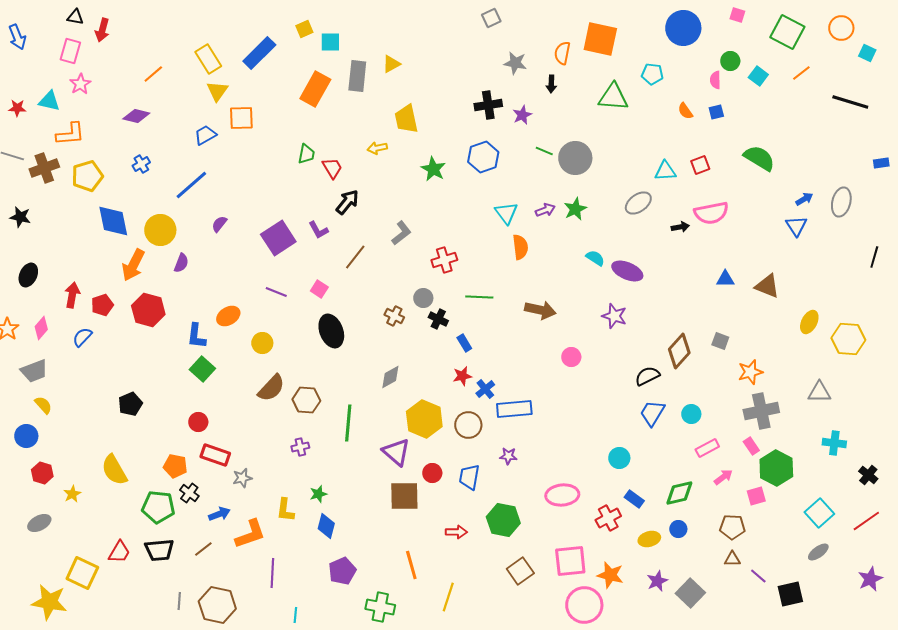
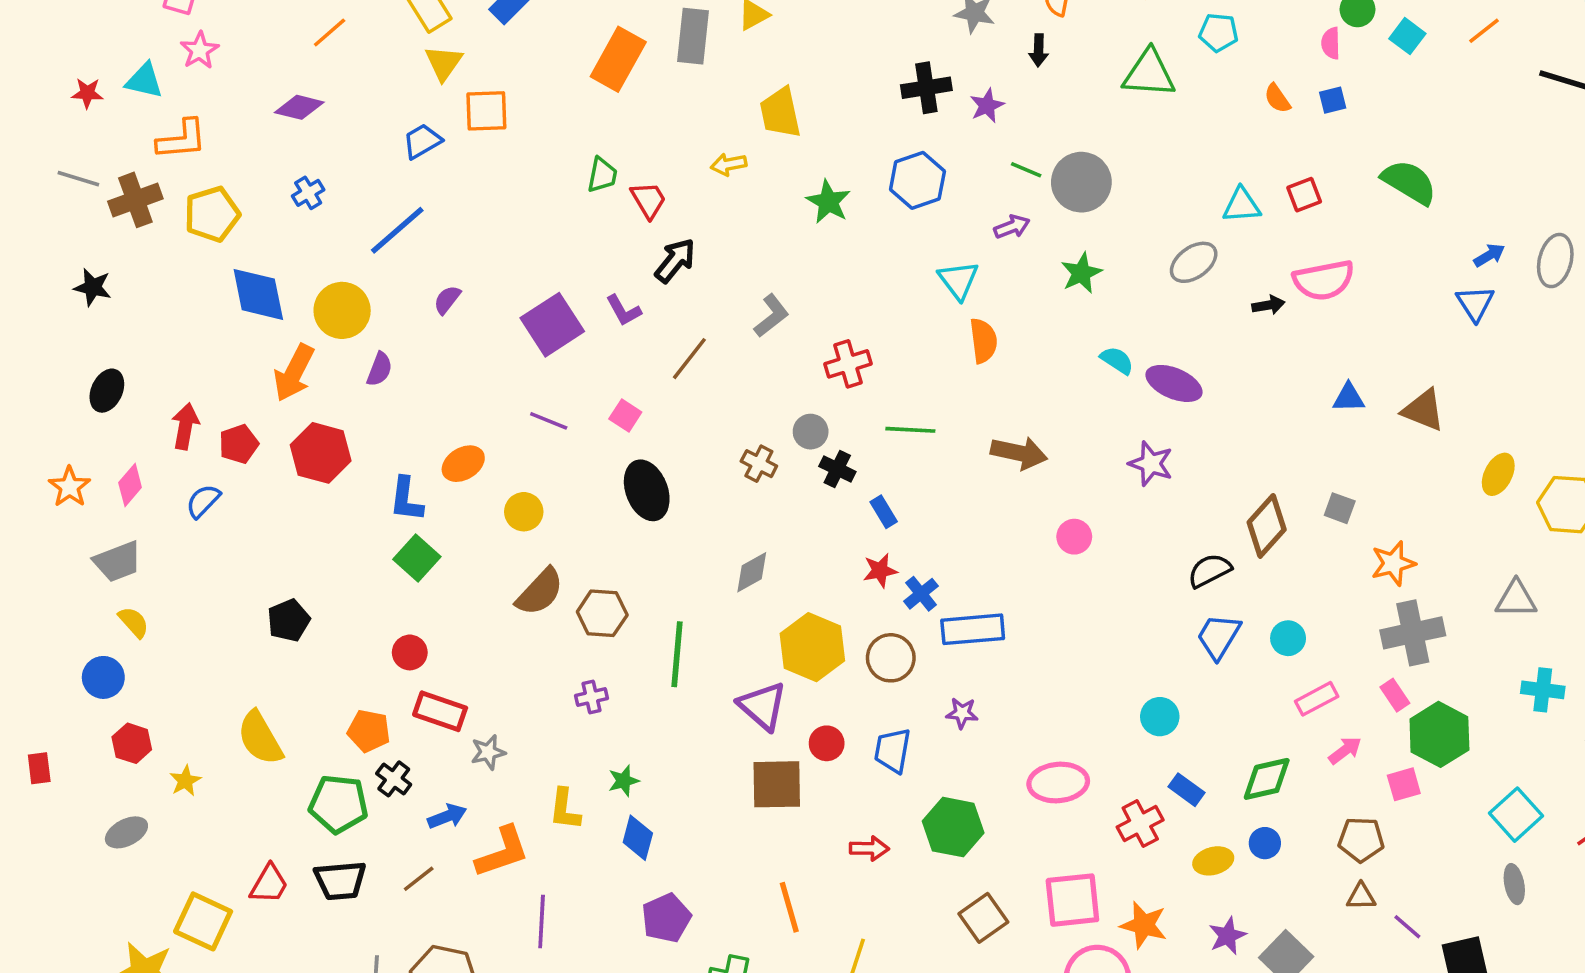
purple arrow: (545, 210) -> (1012, 227), moved
gray ellipse: (818, 552) -> (1514, 884), turned -65

